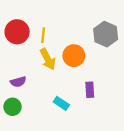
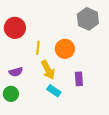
gray hexagon: (106, 34) -> (88, 19), moved
yellow line: (43, 35) -> (38, 48), moved
yellow arrow: (48, 59) -> (48, 70), moved

